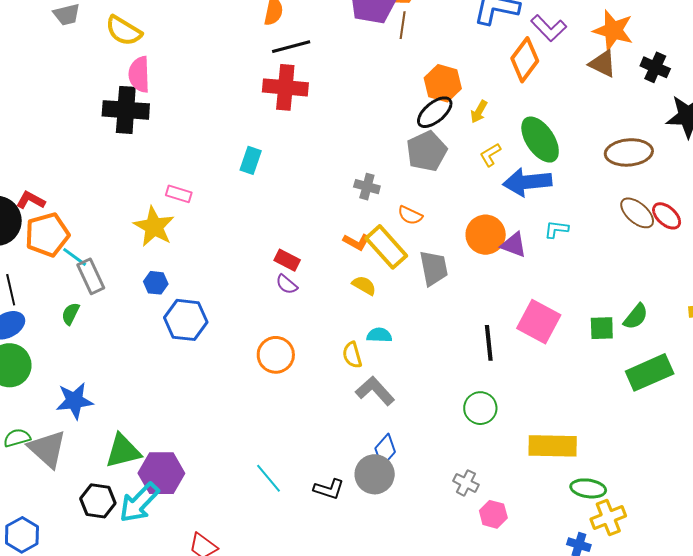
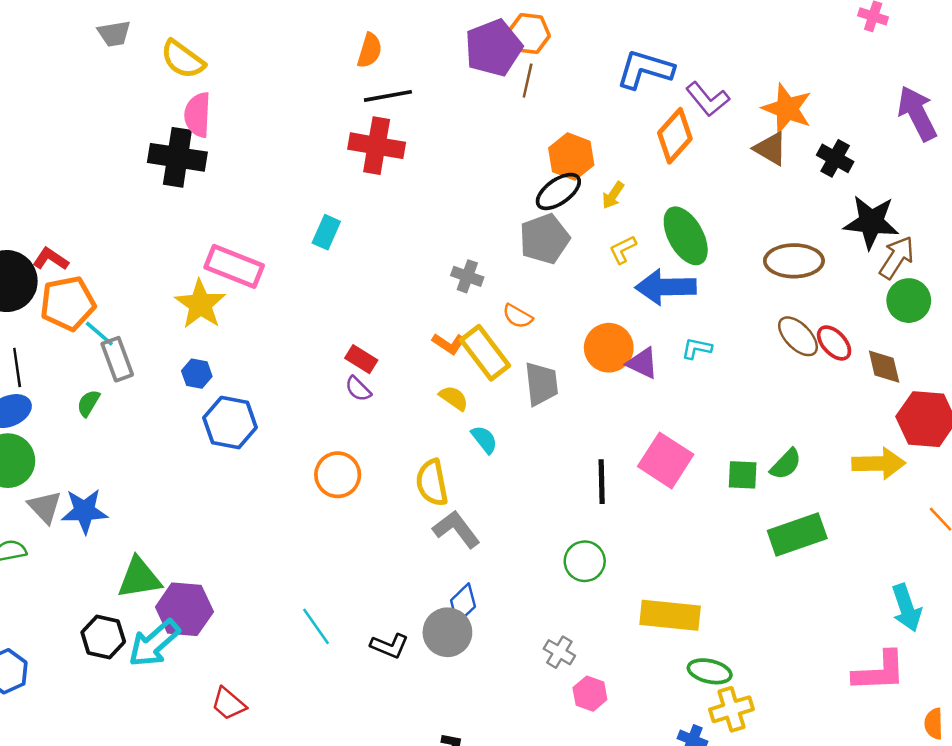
pink rectangle: (179, 194) -> (234, 266), size x1.8
cyan semicircle: (379, 335) -> (484, 439), moved, turned 45
yellow semicircle: (352, 355) -> (432, 483), size x1.4
gray triangle: (47, 449) -> (45, 507), moved, size x0.7

